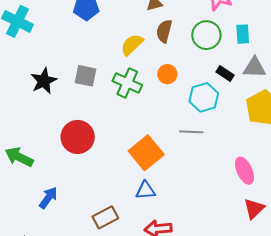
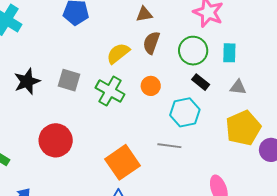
gray triangle: (254, 68) -> (238, 87), size x0.7
black rectangle: (225, 74) -> (201, 82), moved

